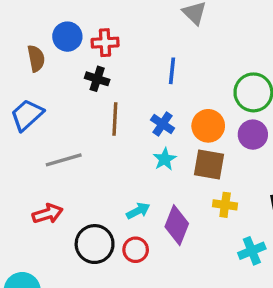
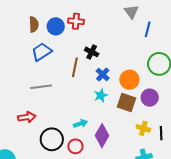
blue circle: (67, 37) -> (56, 26), moved
blue line: (172, 71) -> (148, 29), moved
black cross: (97, 79) -> (92, 52), moved
blue trapezoid: (27, 115) -> (42, 52), moved
purple circle: (253, 135) -> (150, 98), moved
yellow cross: (225, 205) -> (143, 128), moved

